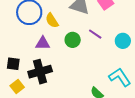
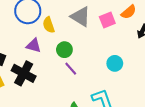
purple line: (95, 34) -> (71, 69), moved
black cross: (40, 72) -> (24, 73), turned 30

